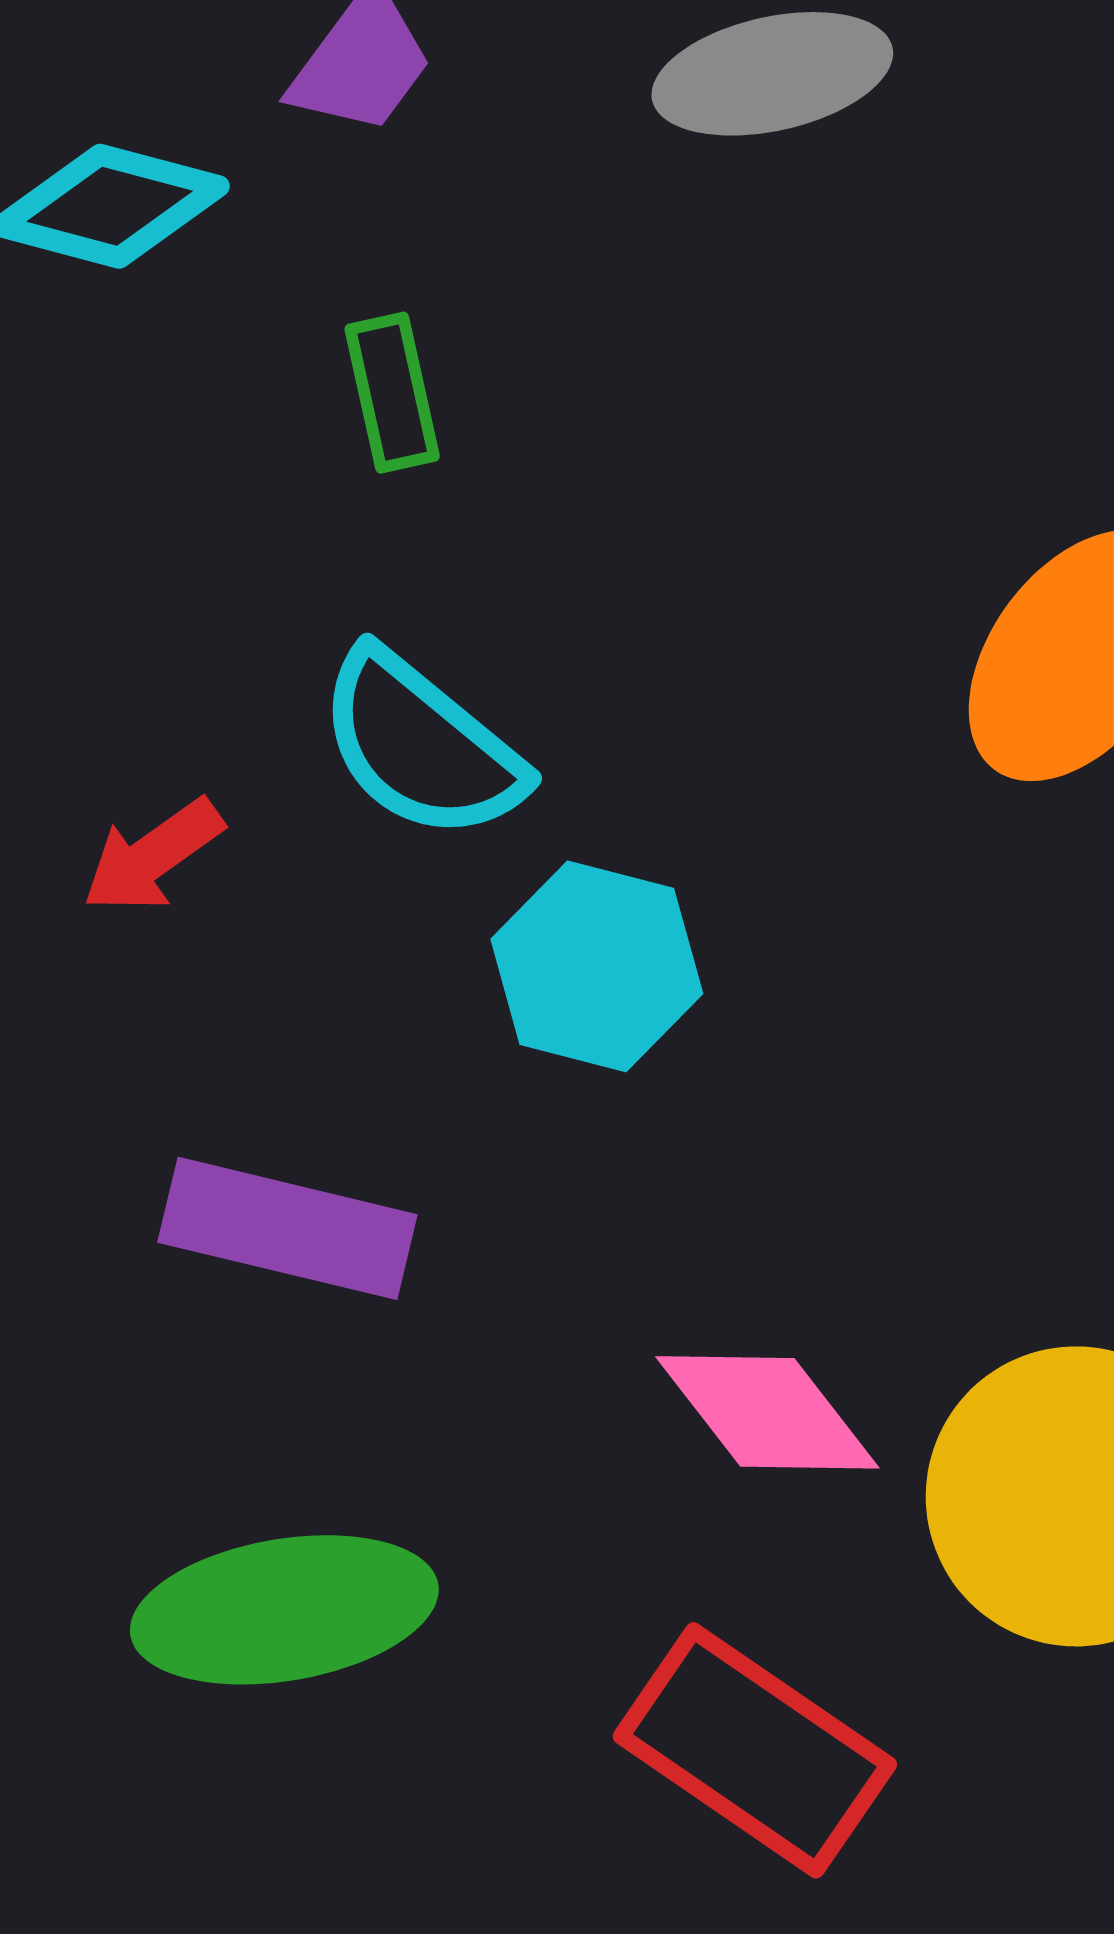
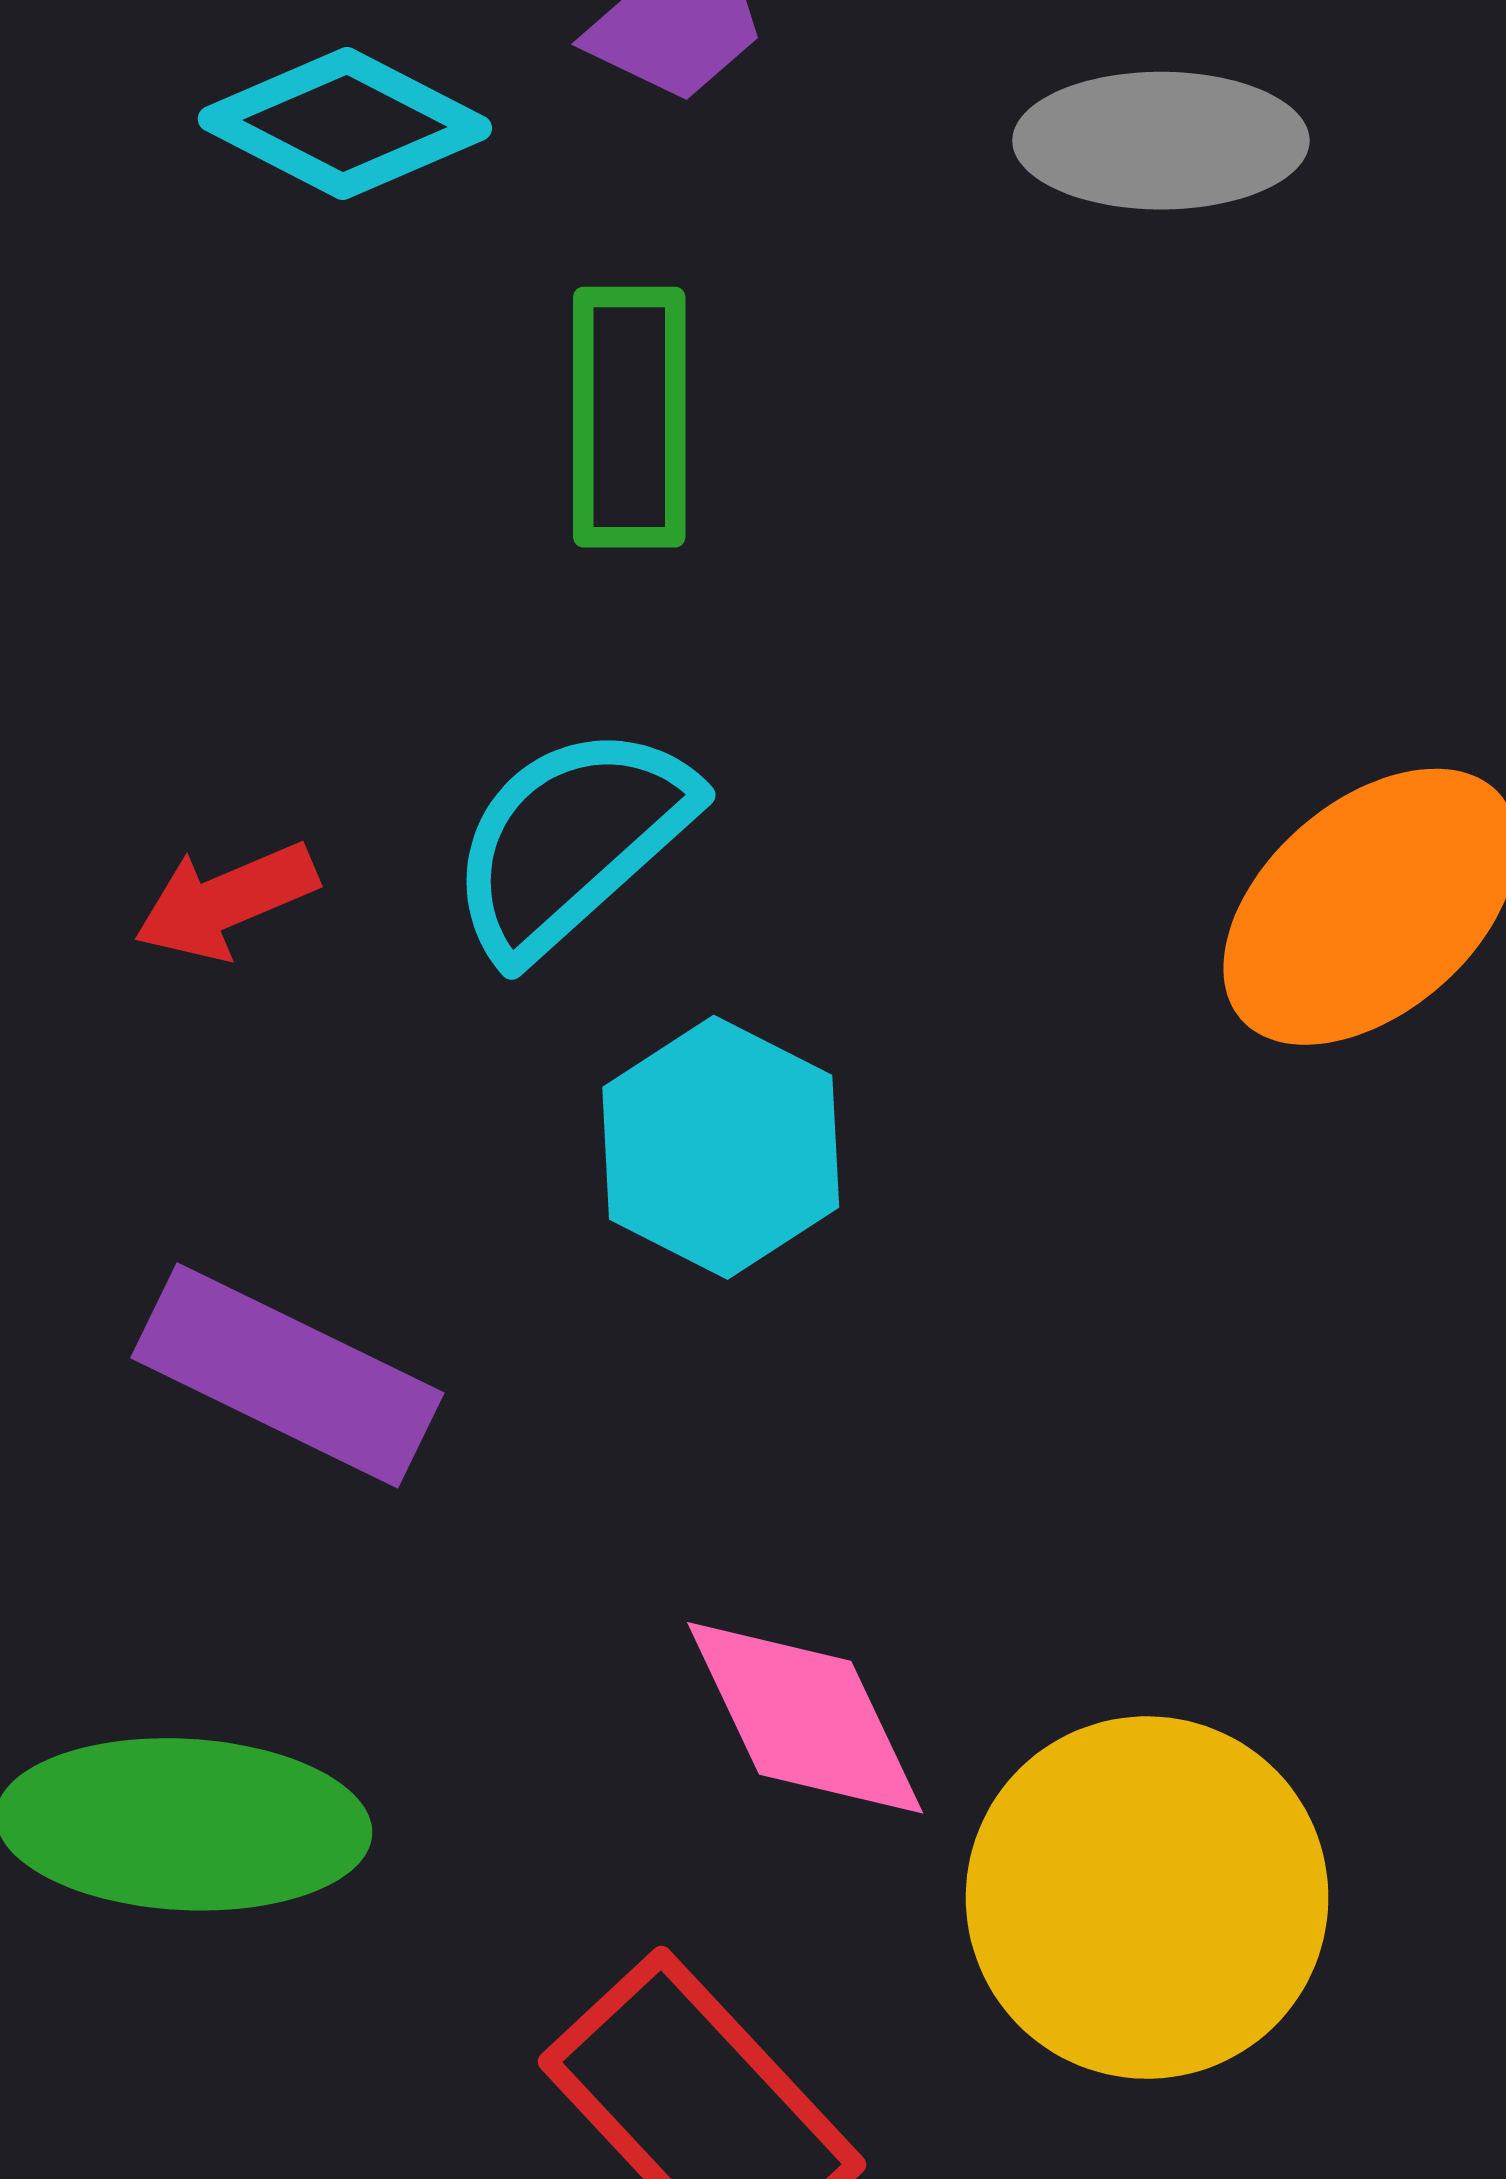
green rectangle: (392, 393) -> (629, 417), size x1.4
cyan semicircle: (421, 745) -> (571, 841), turned 86

